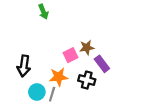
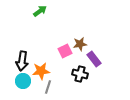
green arrow: (43, 12) -> (40, 11), turned -104
orange star: (59, 77) -> (41, 71), moved
cyan circle: (37, 92) -> (23, 81), moved

